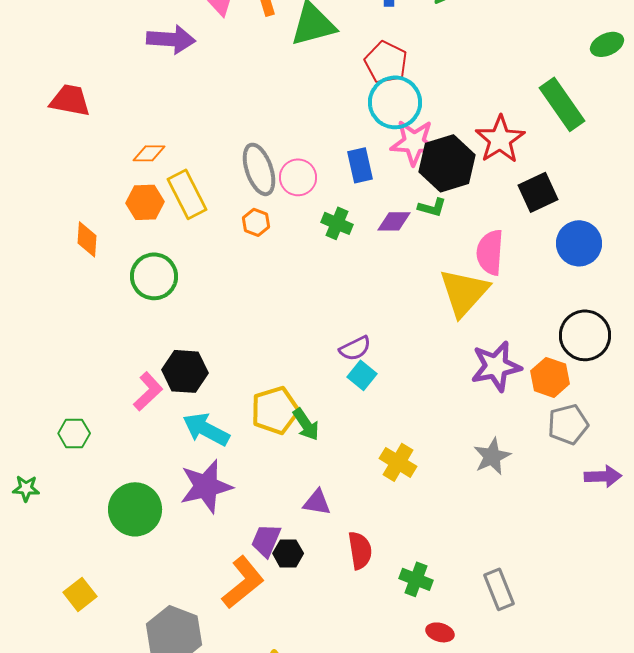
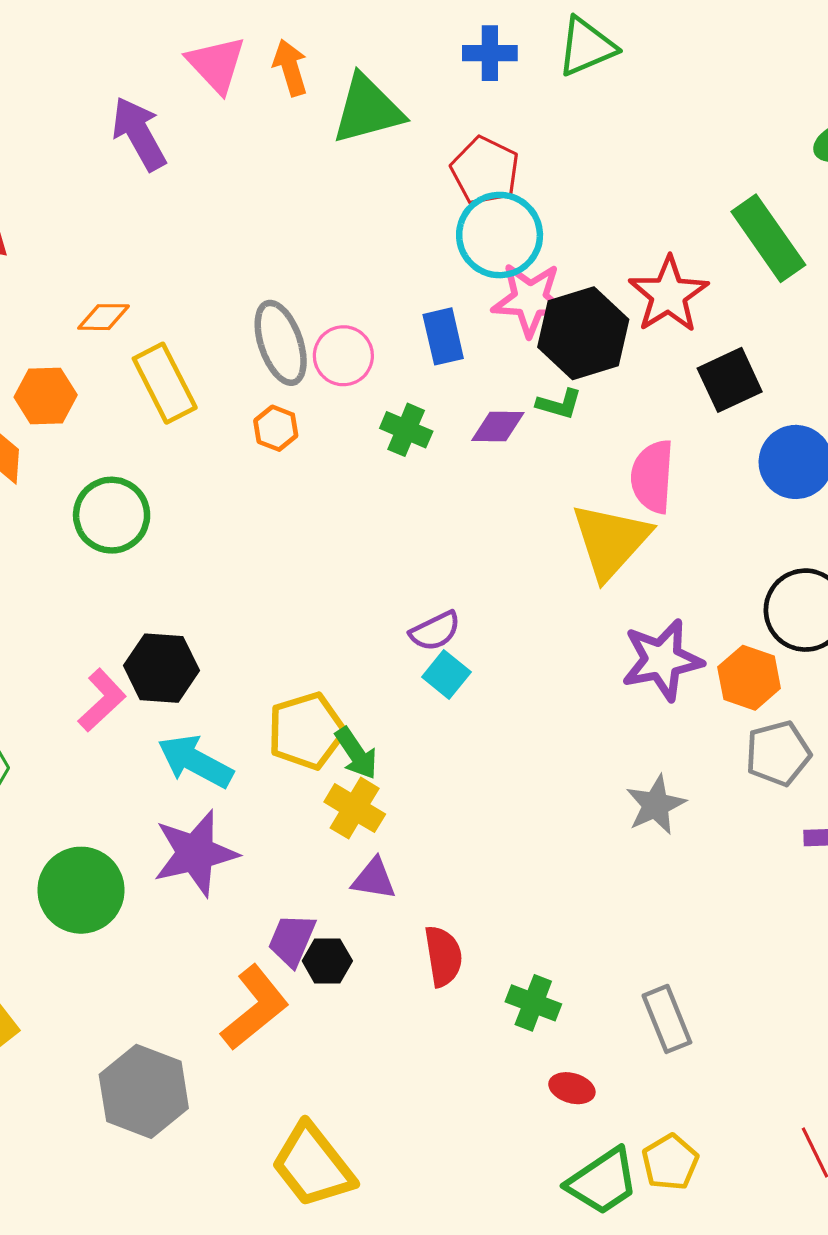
purple arrow: (171, 39) -> (139, 134), turned -123
orange hexagon: (145, 202) -> (46, 396), moved
yellow cross: (398, 462) -> (355, 808), moved

